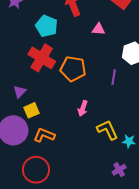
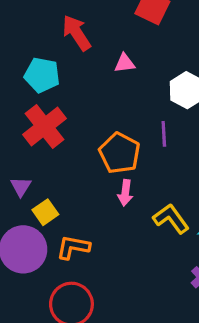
red cross: (42, 58) -> (45, 126), turned 32
orange pentagon: (73, 69) -> (120, 153), moved, turned 30

